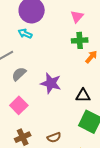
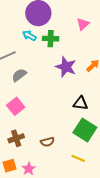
green cross: (80, 40) -> (51, 39), moved
purple star: (51, 83) -> (66, 67), moved

